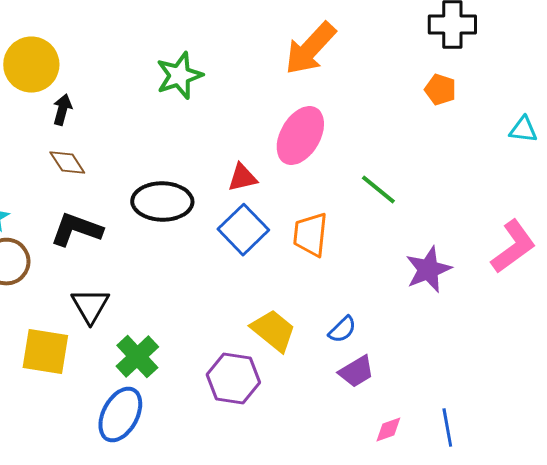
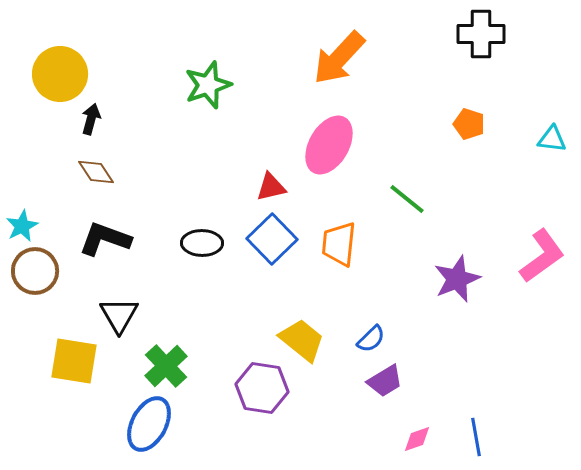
orange pentagon: (440, 90) -> (469, 124), moved
black ellipse: (162, 202) -> (202, 243), moved, size x0.7

